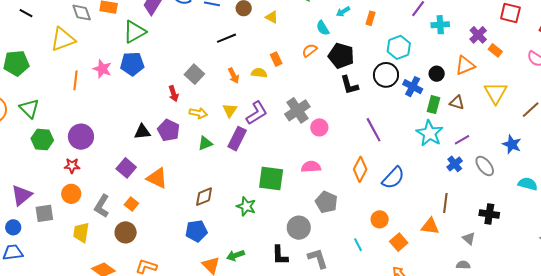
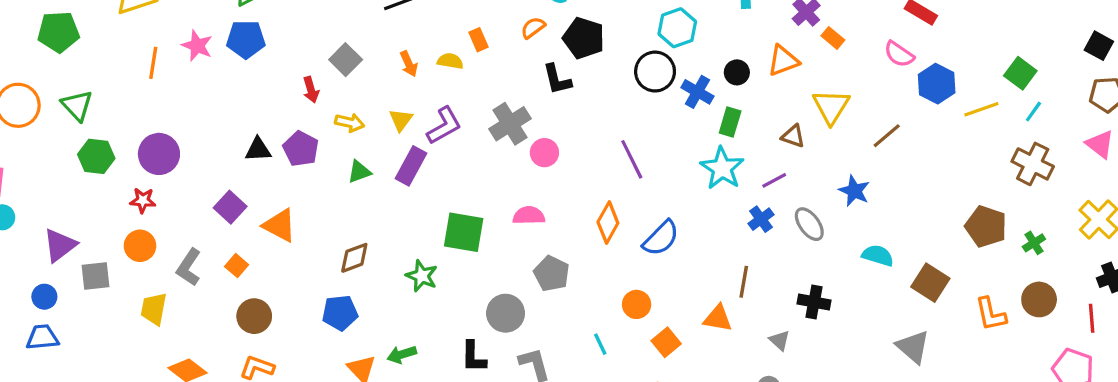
black L-shape: (349, 85) -> (557, 79), moved
brown triangle: (457, 103) -> (793, 136), moved
brown circle: (126, 232) -> (254, 316), moved

